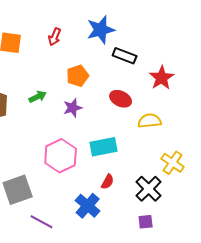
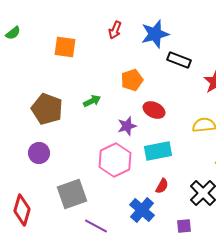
red arrow: (55, 37) -> (115, 30), moved
red ellipse: (121, 99) -> (154, 110), moved
purple star: (73, 108) -> (127, 126), moved
purple square: (146, 222) -> (184, 226), moved

